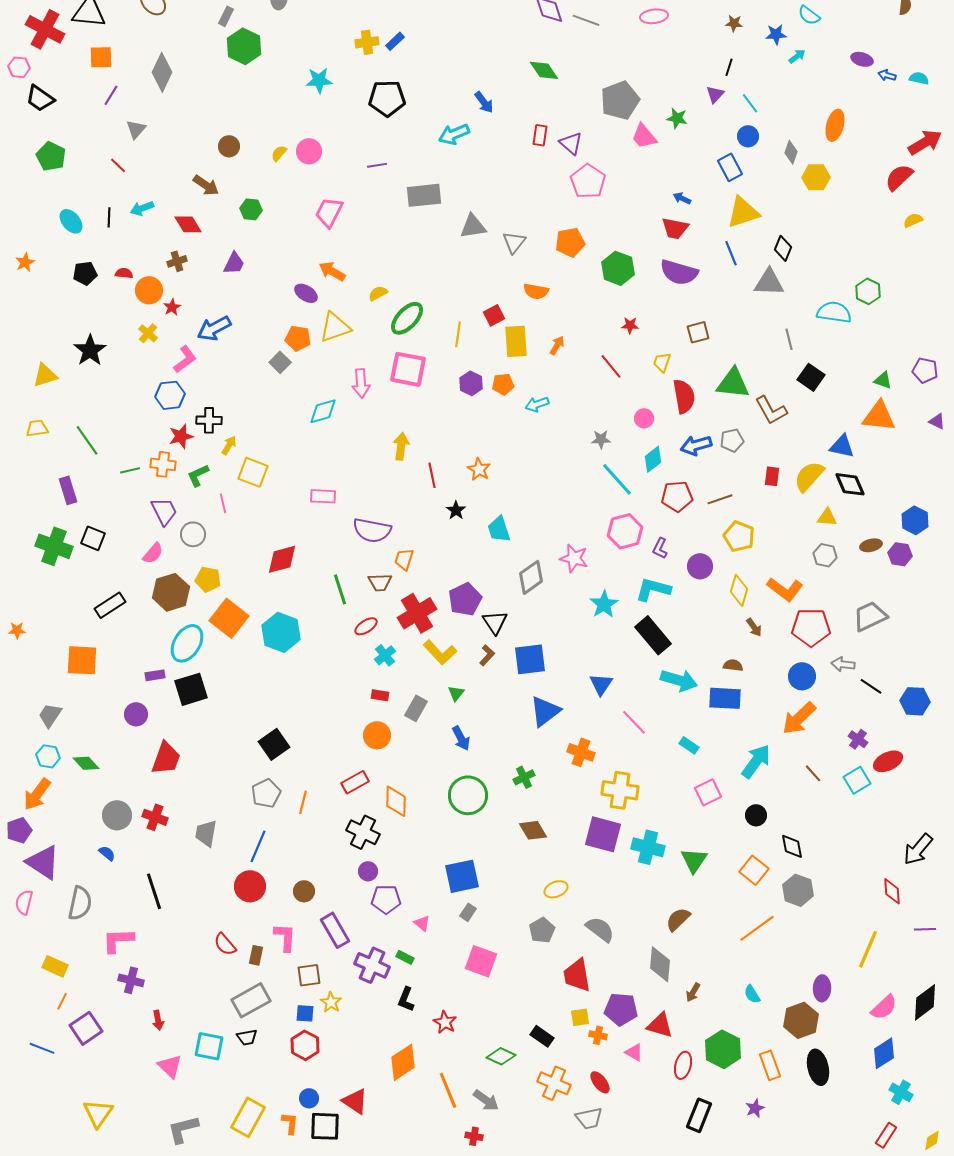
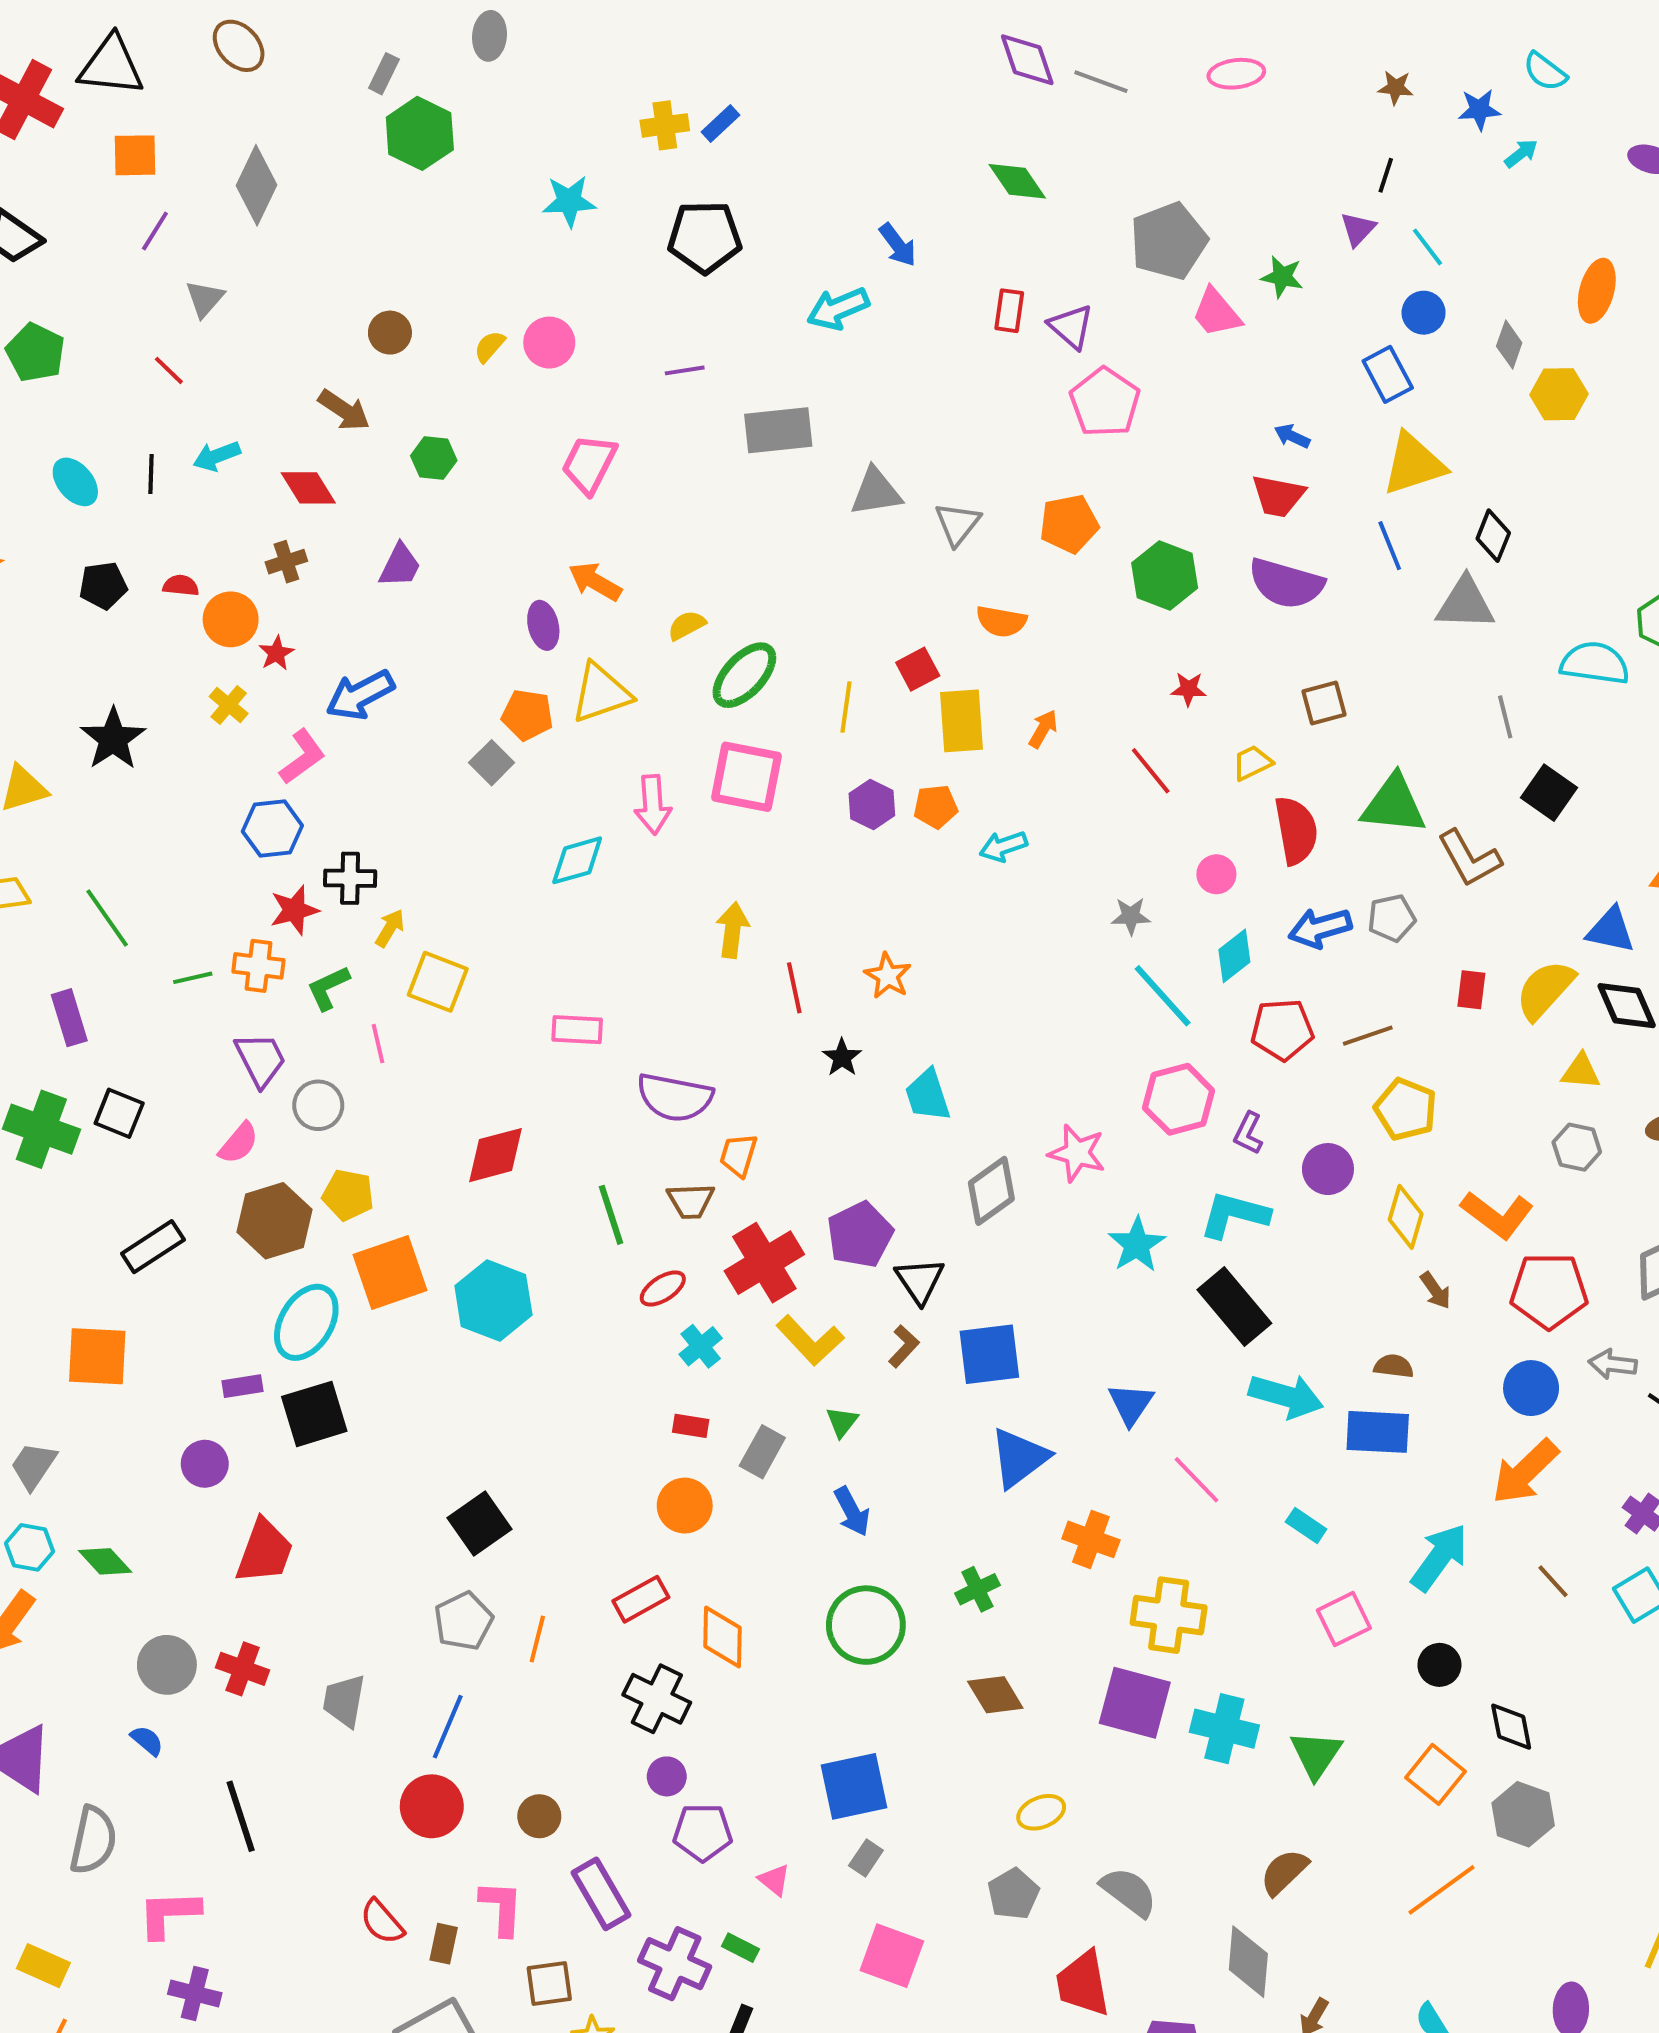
purple ellipse: (306, 293) -> (543, 625), turned 45
yellow trapezoid: (662, 362) -> (1252, 763), turned 45
orange square: (229, 618) -> (390, 1273), turned 33

